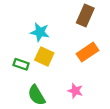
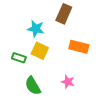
brown rectangle: (85, 16) -> (64, 14), moved
orange rectangle: (87, 52) -> (79, 47), turned 48

